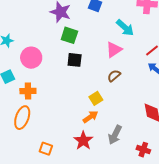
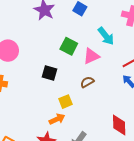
green square: (69, 35) -> (69, 46), moved
black square: (75, 60) -> (50, 73), moved

